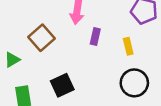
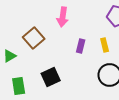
purple rectangle: (95, 36) -> (81, 46), moved

